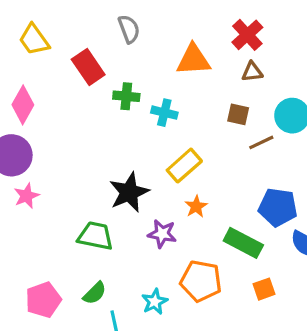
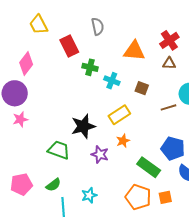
brown square: (238, 114) -> (142, 88), moved
orange pentagon: (201, 281) -> (138, 197), moved
orange square: (264, 289) -> (165, 197), moved

